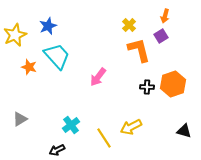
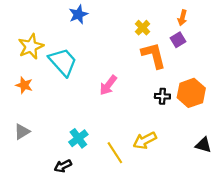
blue star: (48, 26) -> (78, 14), moved
yellow star: (15, 35) -> (31, 46), moved
orange star: (29, 67) -> (24, 85), moved

